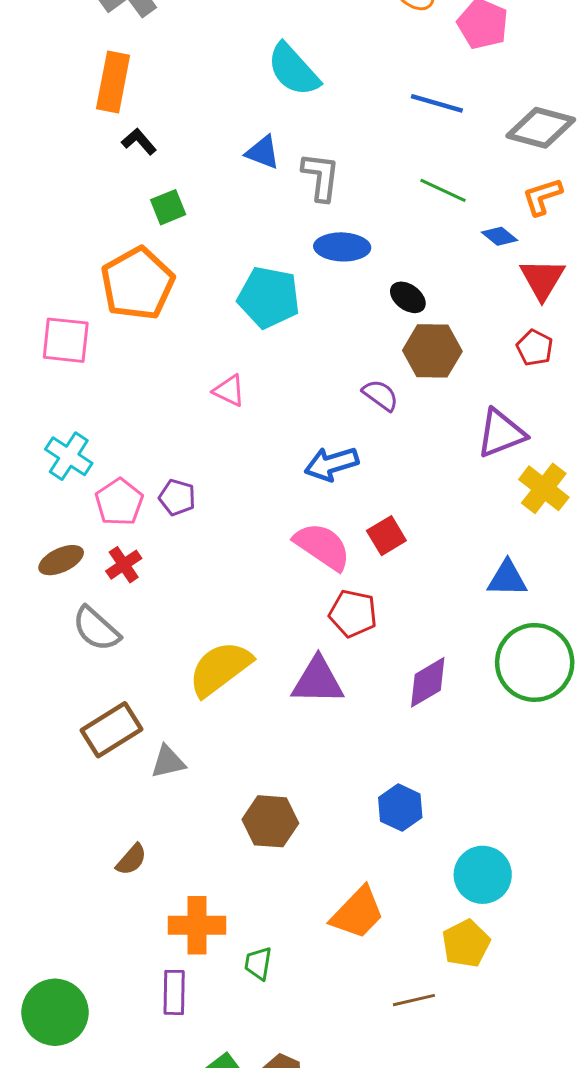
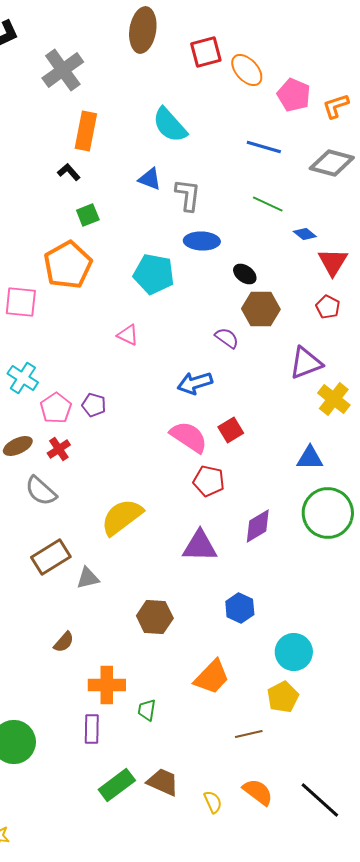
orange rectangle: (113, 82) -> (86, 131), moved
orange L-shape: (542, 197) -> (336, 106), moved
purple triangle: (318, 681) -> (200, 546), moved

